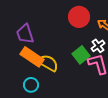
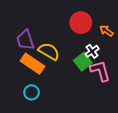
white cross: (98, 46) -> (92, 51), moved
yellow semicircle: (48, 63) -> (49, 51), moved

